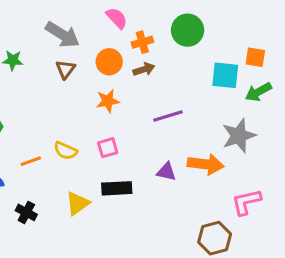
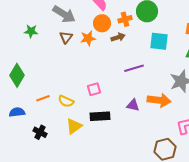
orange cross: (142, 42) -> (125, 19), moved
orange circle: (109, 62) -> (102, 23), moved
cyan square: (225, 75) -> (159, 41), moved
orange star: (108, 101) -> (88, 38), moved
yellow semicircle: (65, 151) -> (66, 101), moved

